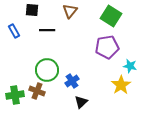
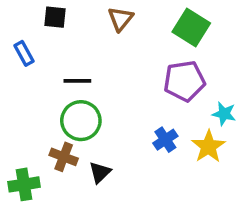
black line: (47, 30) -> (77, 81), moved
blue cross: (72, 81) -> (165, 140), moved
green cross: (15, 95) -> (24, 184), moved
black triangle: (81, 102) -> (100, 172), moved

